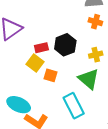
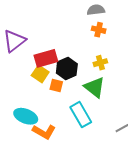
black hexagon: (65, 45) -> (67, 69), moved
red rectangle: (41, 48) -> (46, 58), size x1.6

